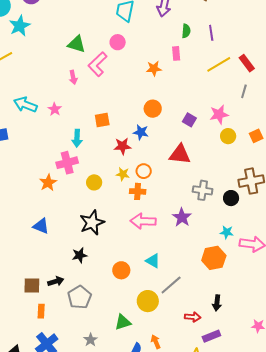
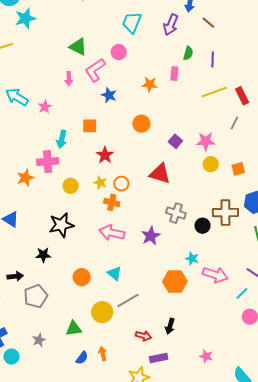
blue star: (141, 132) -> (109, 95), moved
red star: (122, 146) -> (105, 155), turned 30

